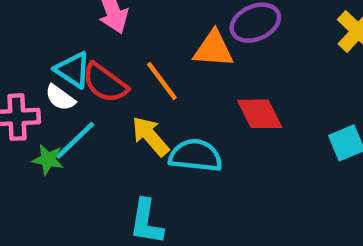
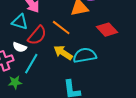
cyan triangle: (73, 70) -> (20, 22), moved
red semicircle: (105, 83) -> (37, 35), turned -70
green star: (48, 159) -> (15, 82), moved

